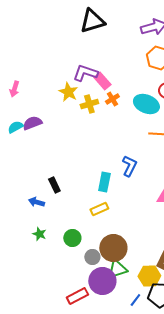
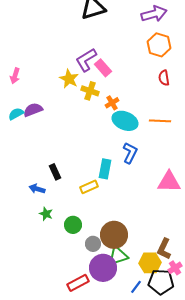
purple L-shape: (85, 73) -> (86, 60), turned -50
orange cross: (112, 99) -> (112, 103), moved
yellow cross: (89, 104) -> (90, 91), turned 36
cyan ellipse: (146, 104) -> (125, 121), moved
yellow rectangle: (99, 209) -> (89, 187), moved
green star: (39, 234) -> (46, 214), moved

